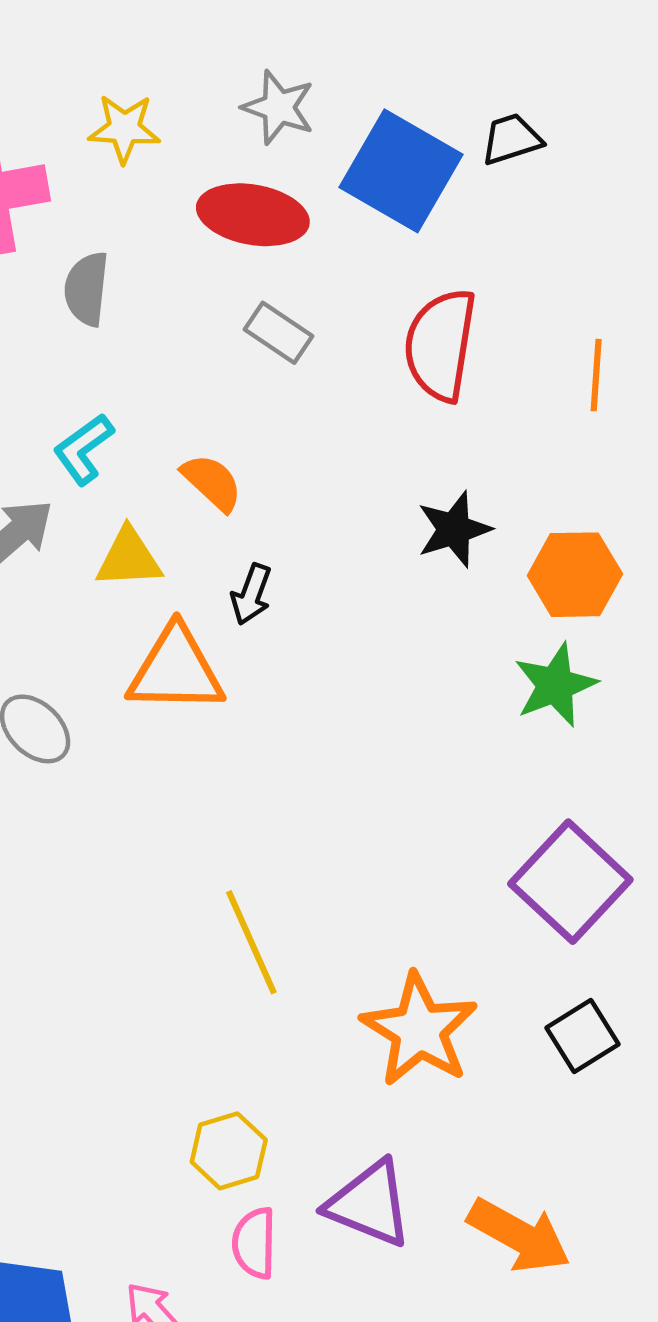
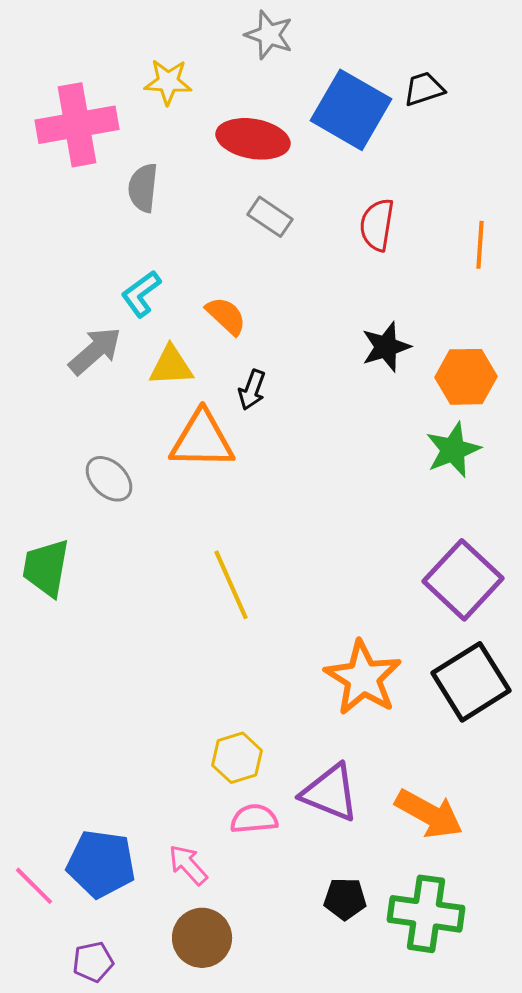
gray star: (279, 107) -> (269, 35), moved
red semicircle: (440, 345) -> (377, 225), size x0.7
yellow line: (251, 942) -> (231, 585), moved
black square: (583, 1036) -> (471, 682), size x1.6
pink semicircle: (254, 1243) -> (254, 819), turned 84

